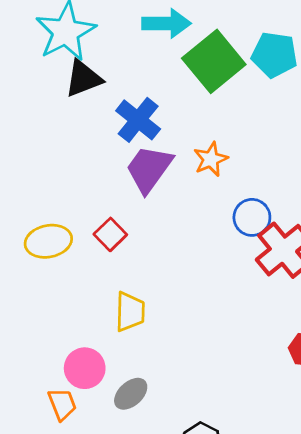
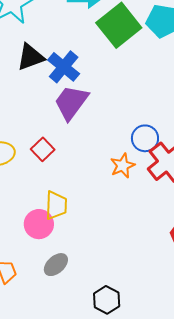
black triangle: (83, 79) -> (31, 57), moved
orange star: (211, 159) -> (123, 166), moved
pink circle: (85, 368) -> (39, 224), moved

